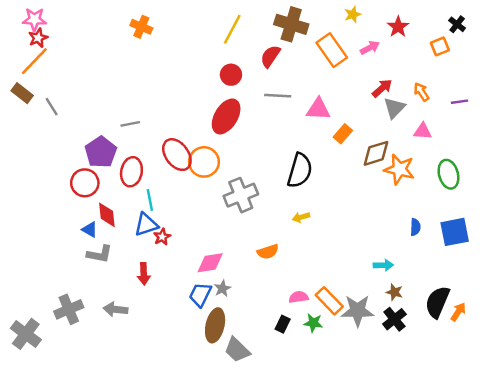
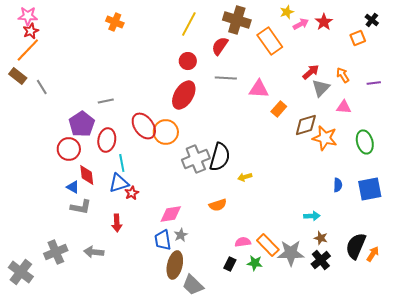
pink arrow: (370, 48) -> (301, 24), moved
black semicircle: (300, 171) -> (220, 157), moved
blue trapezoid: (200, 295) -> (163, 240), turned -35

